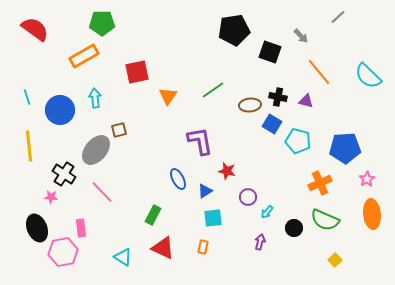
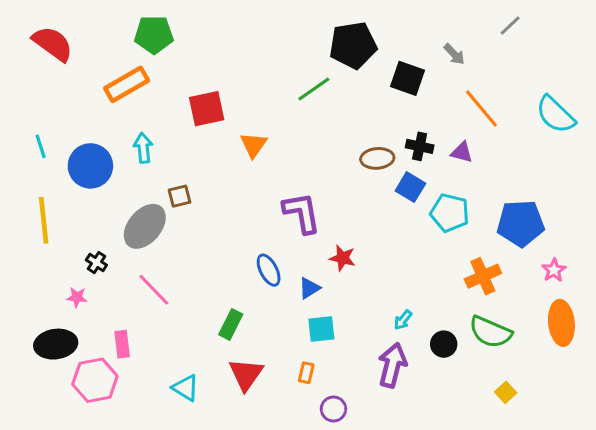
green line: (213, 90) -> (314, 89), moved
black cross: (64, 174) -> (96, 263), size x0.6
purple circle: (248, 197) -> (333, 409), moved
black ellipse: (37, 228) -> (56, 344), turned -76
purple arrow: (260, 242) -> (392, 365), size x1.8
red triangle: (163, 248) -> (246, 374), turned 40

